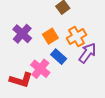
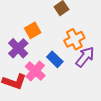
purple cross: (22, 34) -> (18, 48), moved
orange square: (50, 36) -> (33, 30), moved

